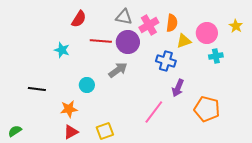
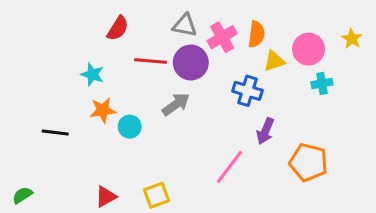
orange star: (69, 109) -> (103, 110), moved

